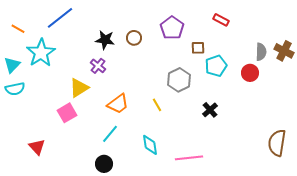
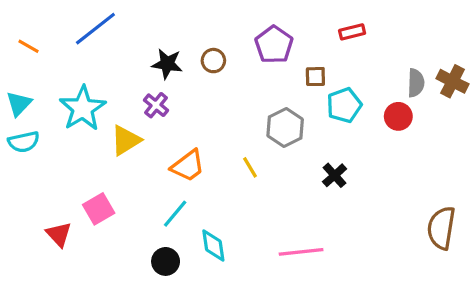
red rectangle: (221, 20) -> (352, 32), turned -42
cyan star: (41, 53) -> (83, 108), moved
pink square: (67, 113) -> (99, 209), moved
cyan diamond: (150, 145) -> (213, 245), moved

